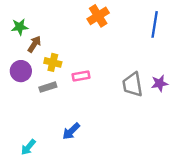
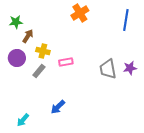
gray rectangle: (48, 87) -> (39, 71), turned -32

